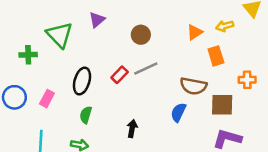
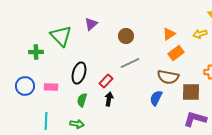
yellow arrow: (225, 26) -> (200, 34), moved
orange rectangle: (216, 56) -> (176, 53), moved, turned 70
red rectangle: (120, 75) -> (106, 81), moved
pink rectangle: (47, 99) -> (51, 87), turned 64
black arrow: (132, 129) -> (109, 99), moved

